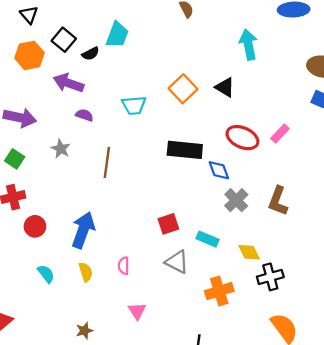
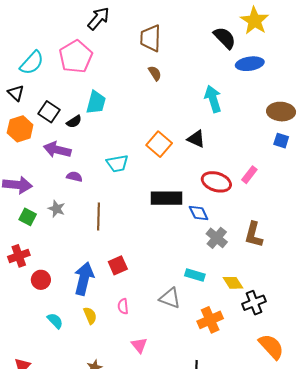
green square: (15, 159) -> (28, 217), moved
red square: (168, 224) -> (118, 265), moved

